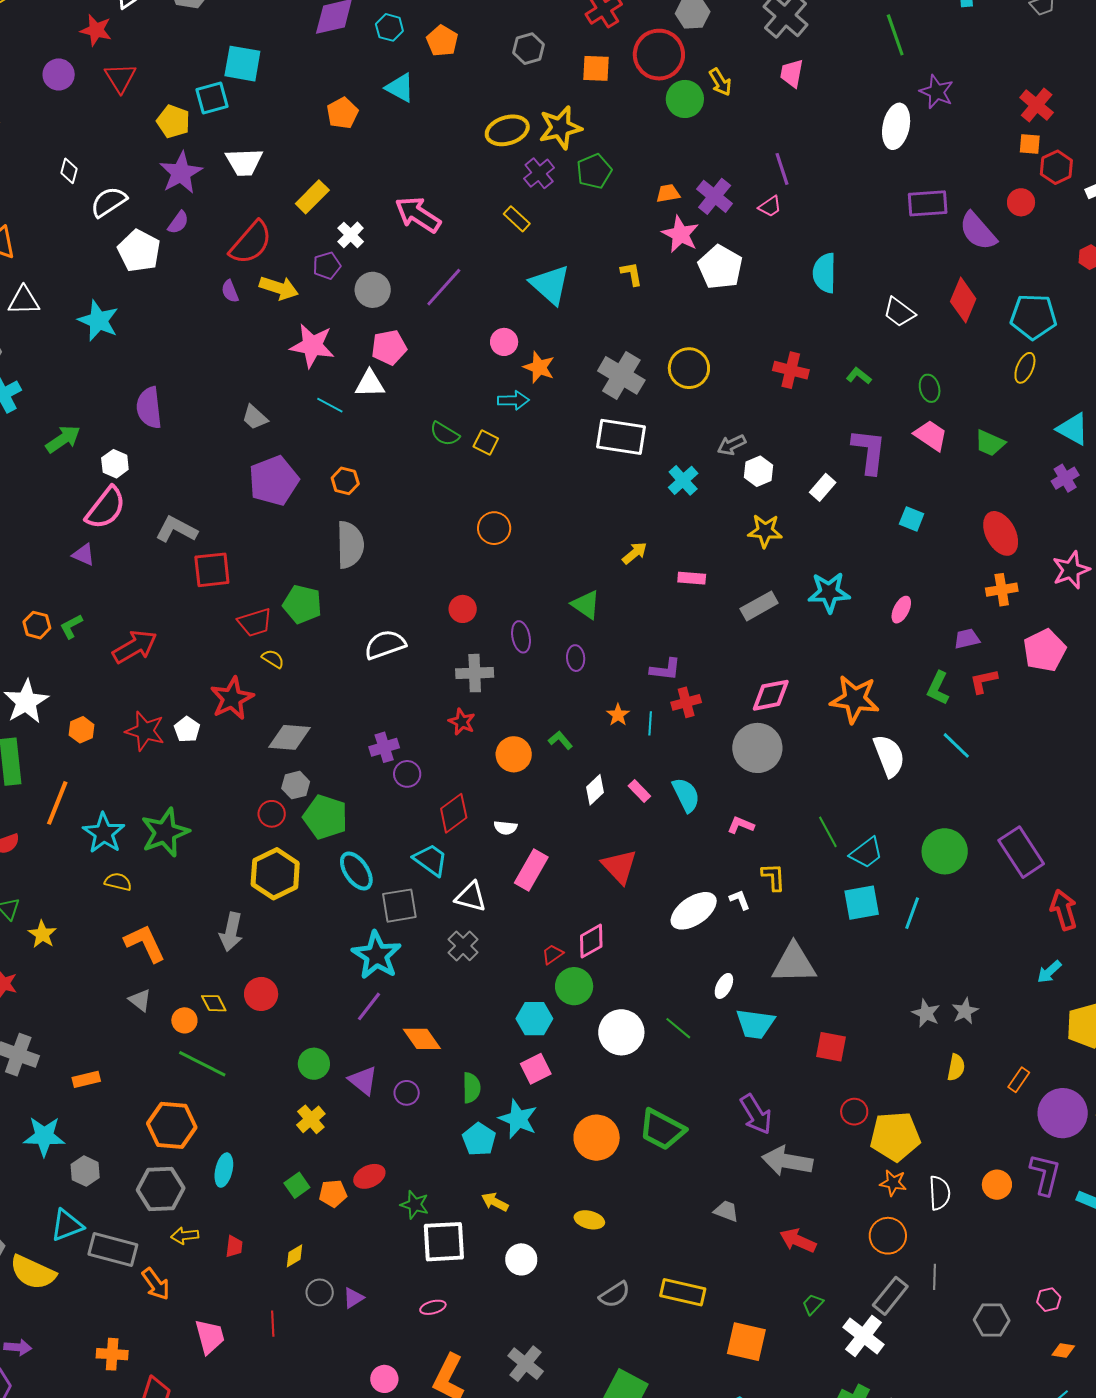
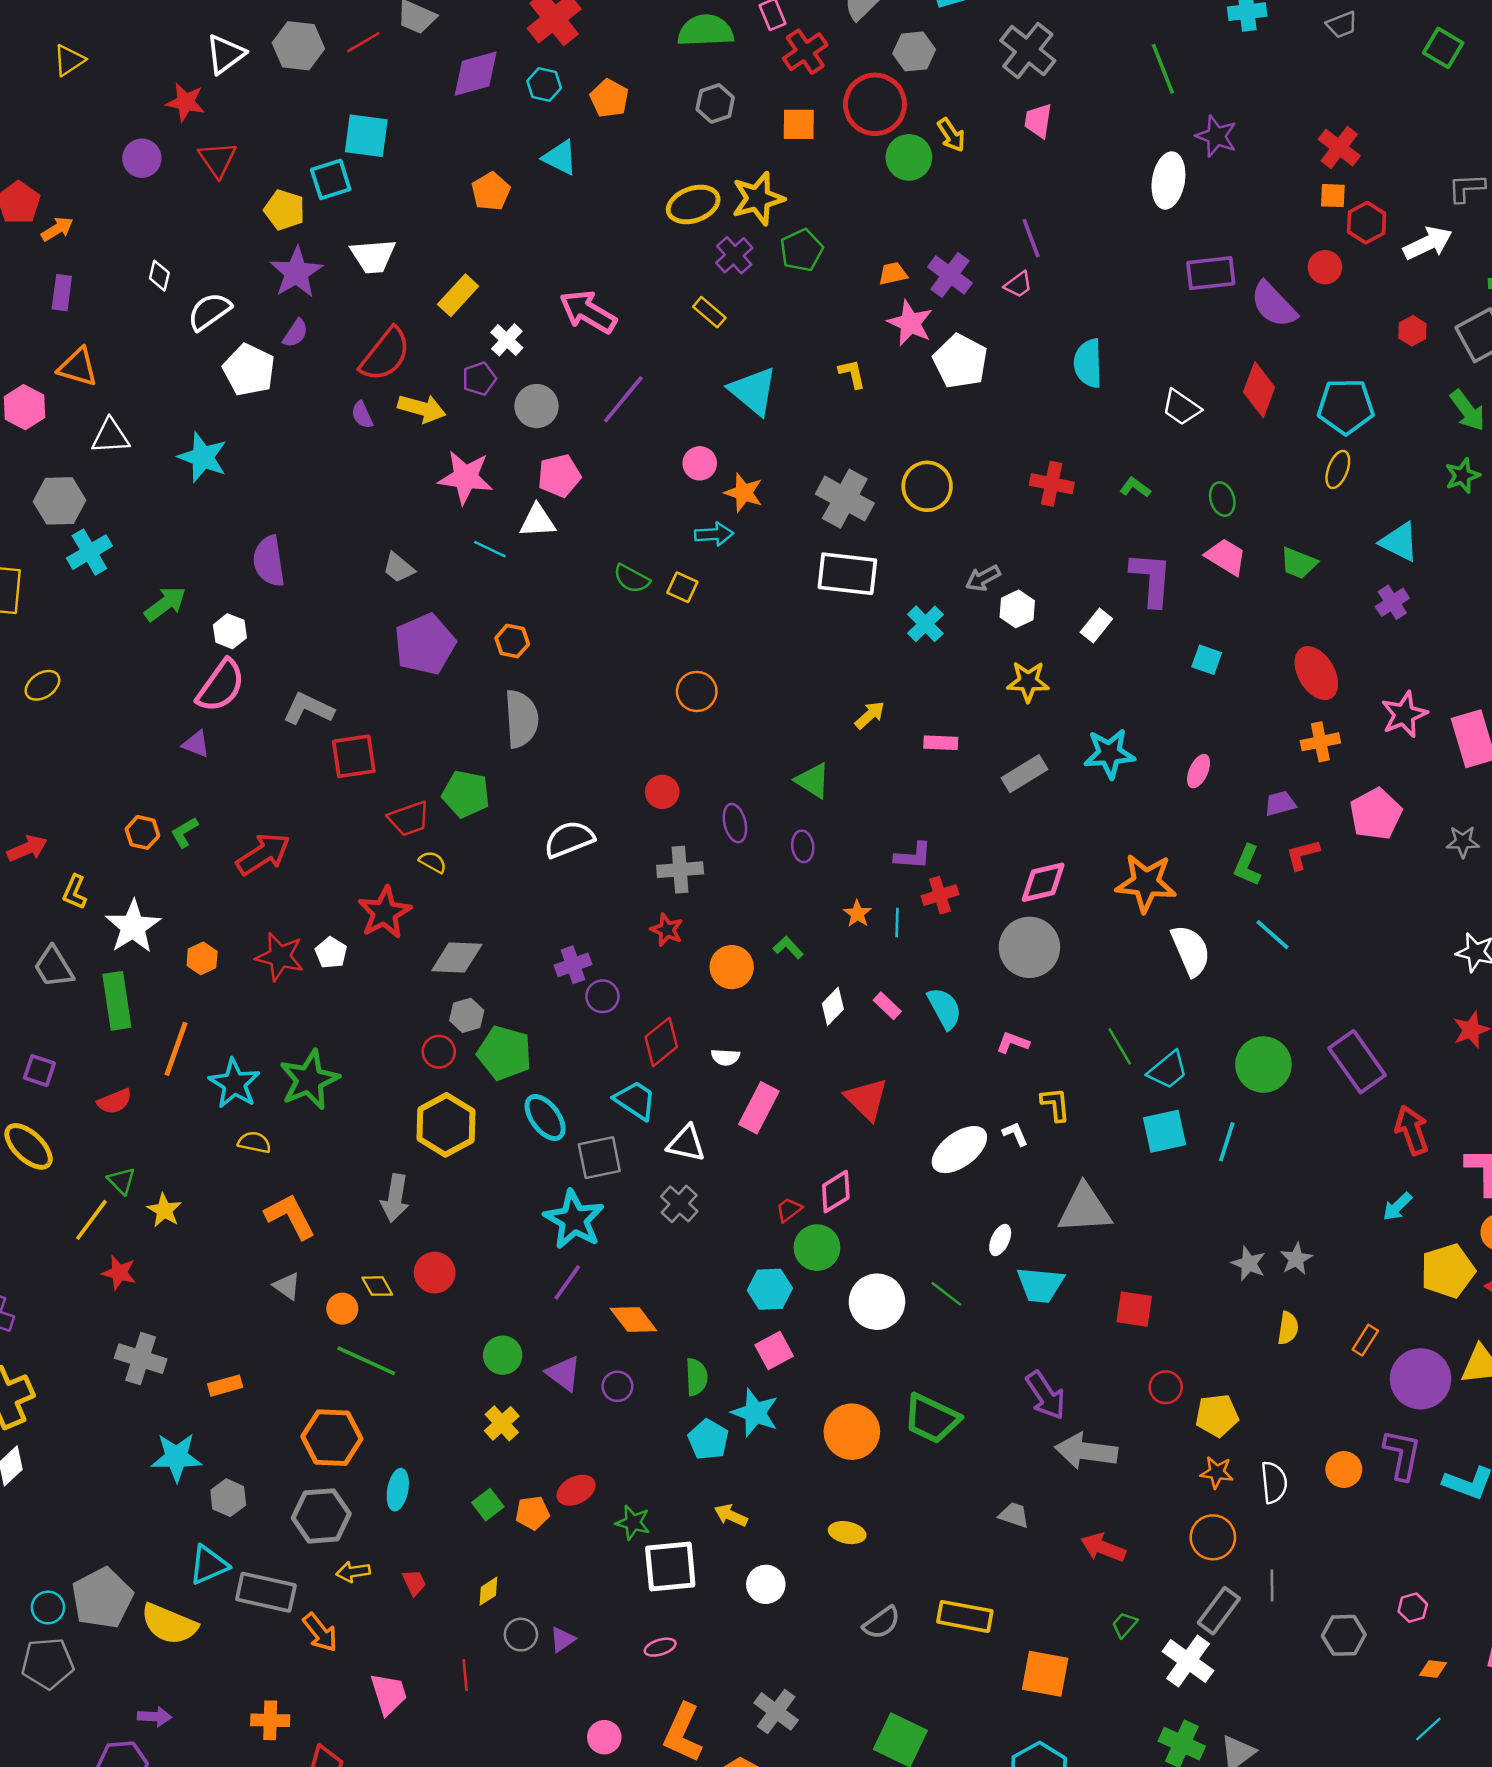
yellow pentagon: (895, 1136) -> (1217, 1415), size x0.7
red trapezoid: (234, 1246) -> (414, 1582), turned -30

